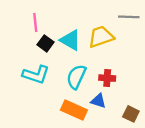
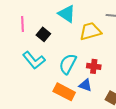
pink line: (35, 22) -> (23, 24), moved
cyan triangle: (70, 40) -> (67, 14), moved
cyan L-shape: (36, 75) -> (34, 60), turned 30

